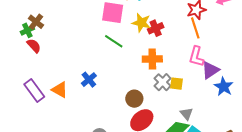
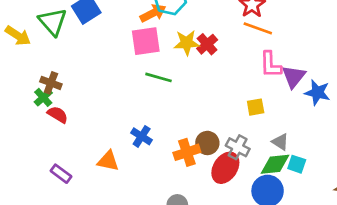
orange line: (195, 28) -> (258, 28), turned -35
orange cross: (152, 59) -> (187, 152), moved
gray cross: (163, 82) -> (238, 147), moved
purple rectangle: (34, 90) -> (61, 174), moved, size x0.7

